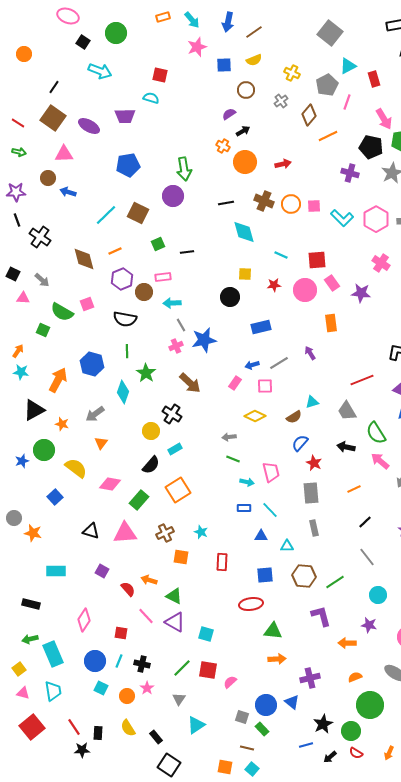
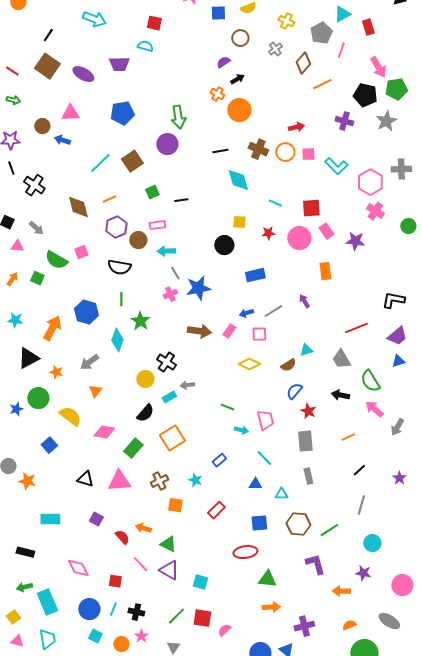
pink triangle: (64, 154) -> (70, 113), moved
red arrow: (283, 164) -> (296, 127), moved
brown square: (138, 213) -> (132, 161), turned 30
pink hexagon: (376, 219) -> (370, 182), moved
orange arrow: (18, 351) -> (12, 279), moved
brown arrow: (190, 383) -> (199, 331), moved, turned -35
gray arrow: (229, 437) -> (187, 385), moved
blue rectangle: (244, 508) -> (219, 460), moved, turned -40
gray line: (367, 557) -> (361, 505), turned 54
red rectangle: (222, 562) -> (216, 510), turned 42
pink diamond: (84, 620) -> (78, 568), turned -60

